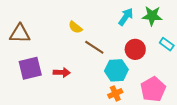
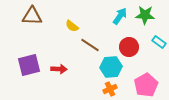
brown triangle: (20, 34) -> (32, 16), moved

